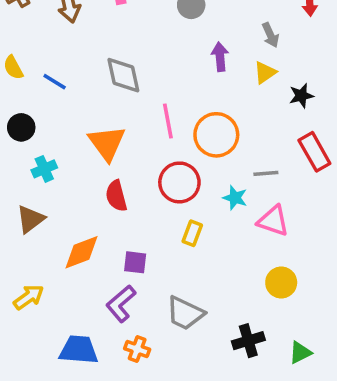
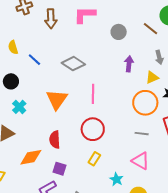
gray diamond: (123, 75) -> (73, 64), turned -55
orange circle: (216, 135) -> (145, 103), moved
cyan cross: (44, 169) -> (19, 107), turned -32
red semicircle: (116, 196) -> (55, 140), moved
cyan star: (235, 198) -> (116, 179), moved

